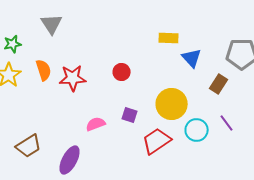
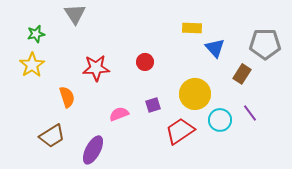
orange semicircle: (44, 70) -> (67, 97), moved
purple square: (130, 115) -> (153, 105), turned -35

